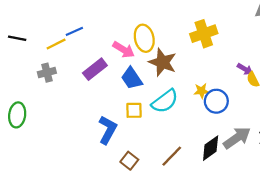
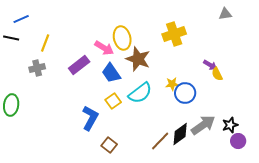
blue line: (74, 31) -> (21, 19), moved
yellow line: (56, 44) -> (45, 43), turned -42
yellow square: (134, 110) -> (113, 101), turned -35
brown line: (172, 156) -> (160, 141), moved

